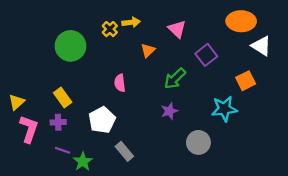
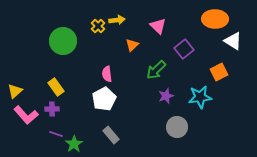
purple star: (169, 111) -> (166, 96), moved
white pentagon: (102, 120) -> (104, 99), moved
pink L-shape: (29, 129) -> (26, 115), turned 120

